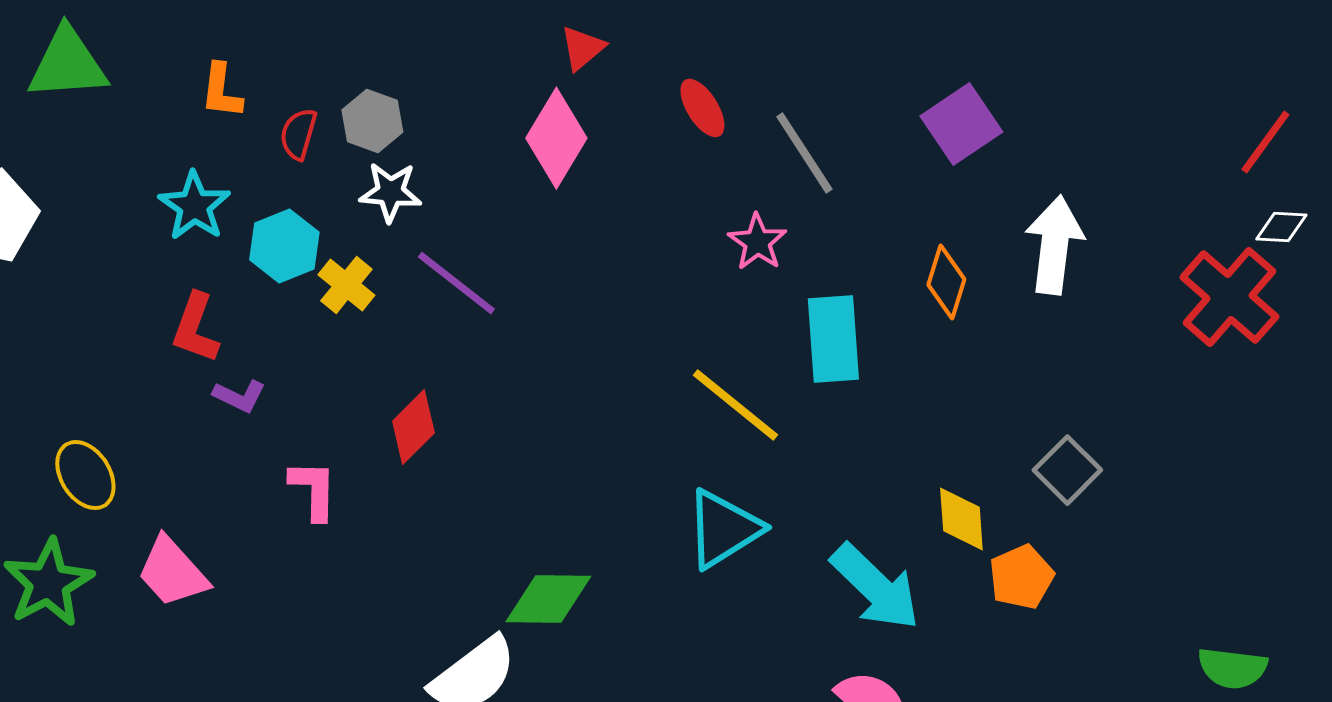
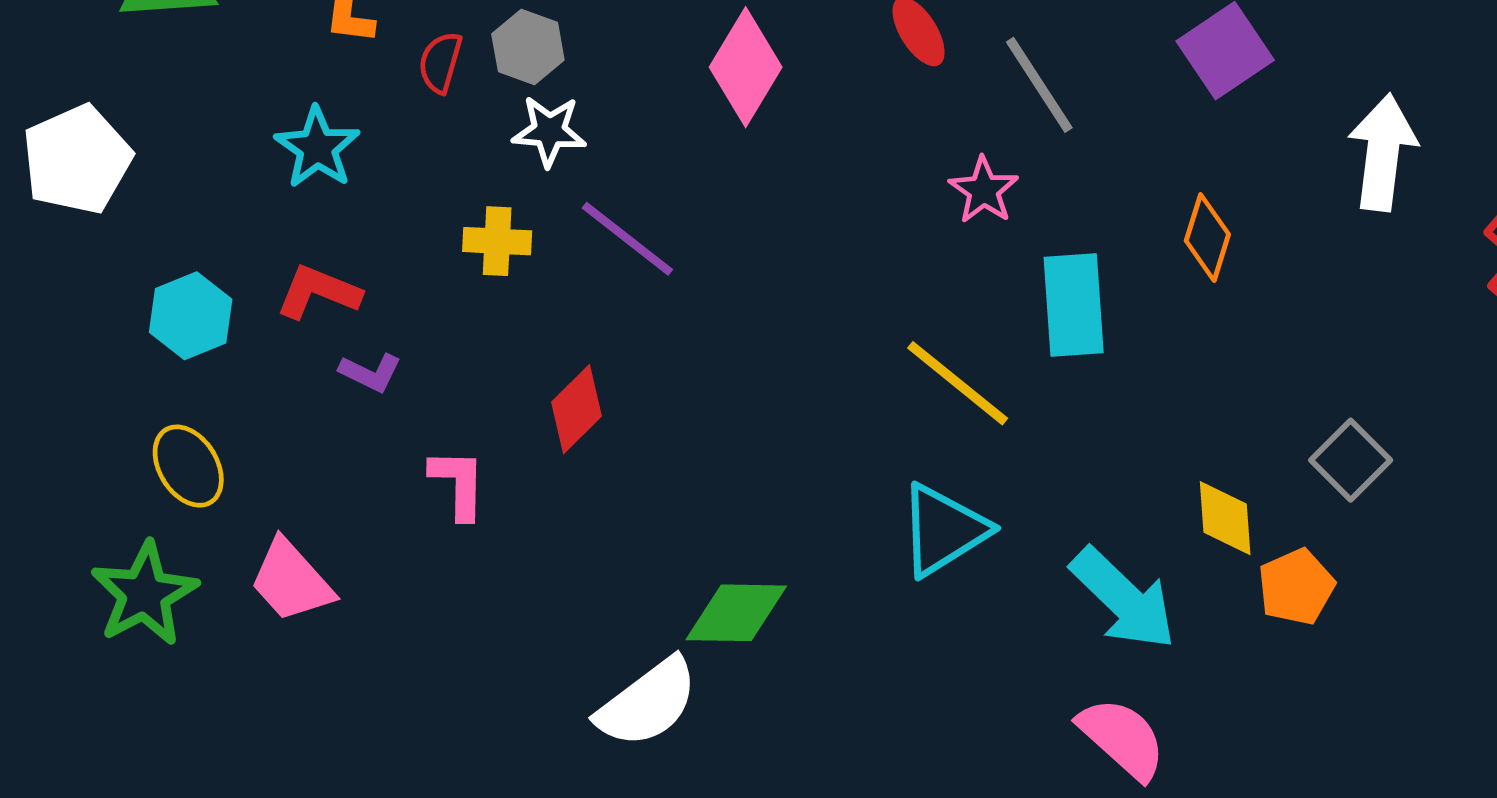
white arrow: (1054, 245) -> (1383, 152), moved
cyan hexagon: (284, 246) -> (191, 316), moved
yellow cross: (346, 285) -> (497, 241), turned -36
red L-shape: (195, 328) -> (318, 292), turned 92

